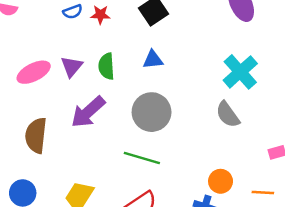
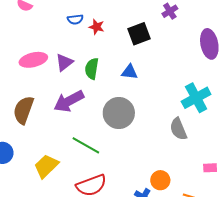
green line: (142, 158) -> (86, 145), moved

